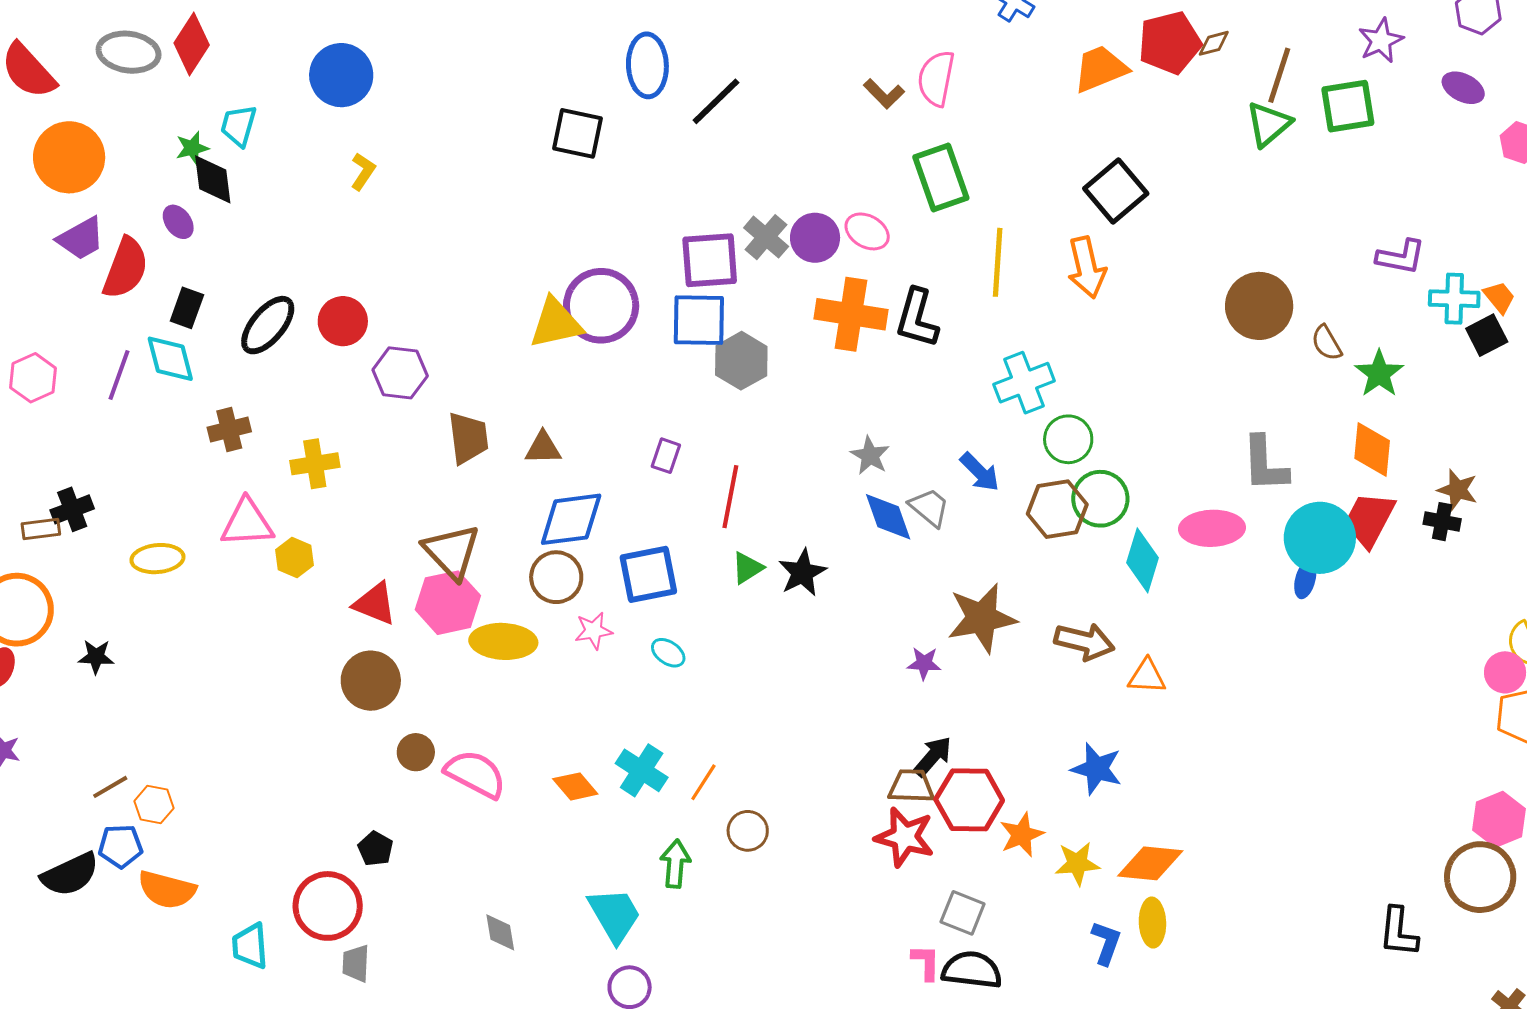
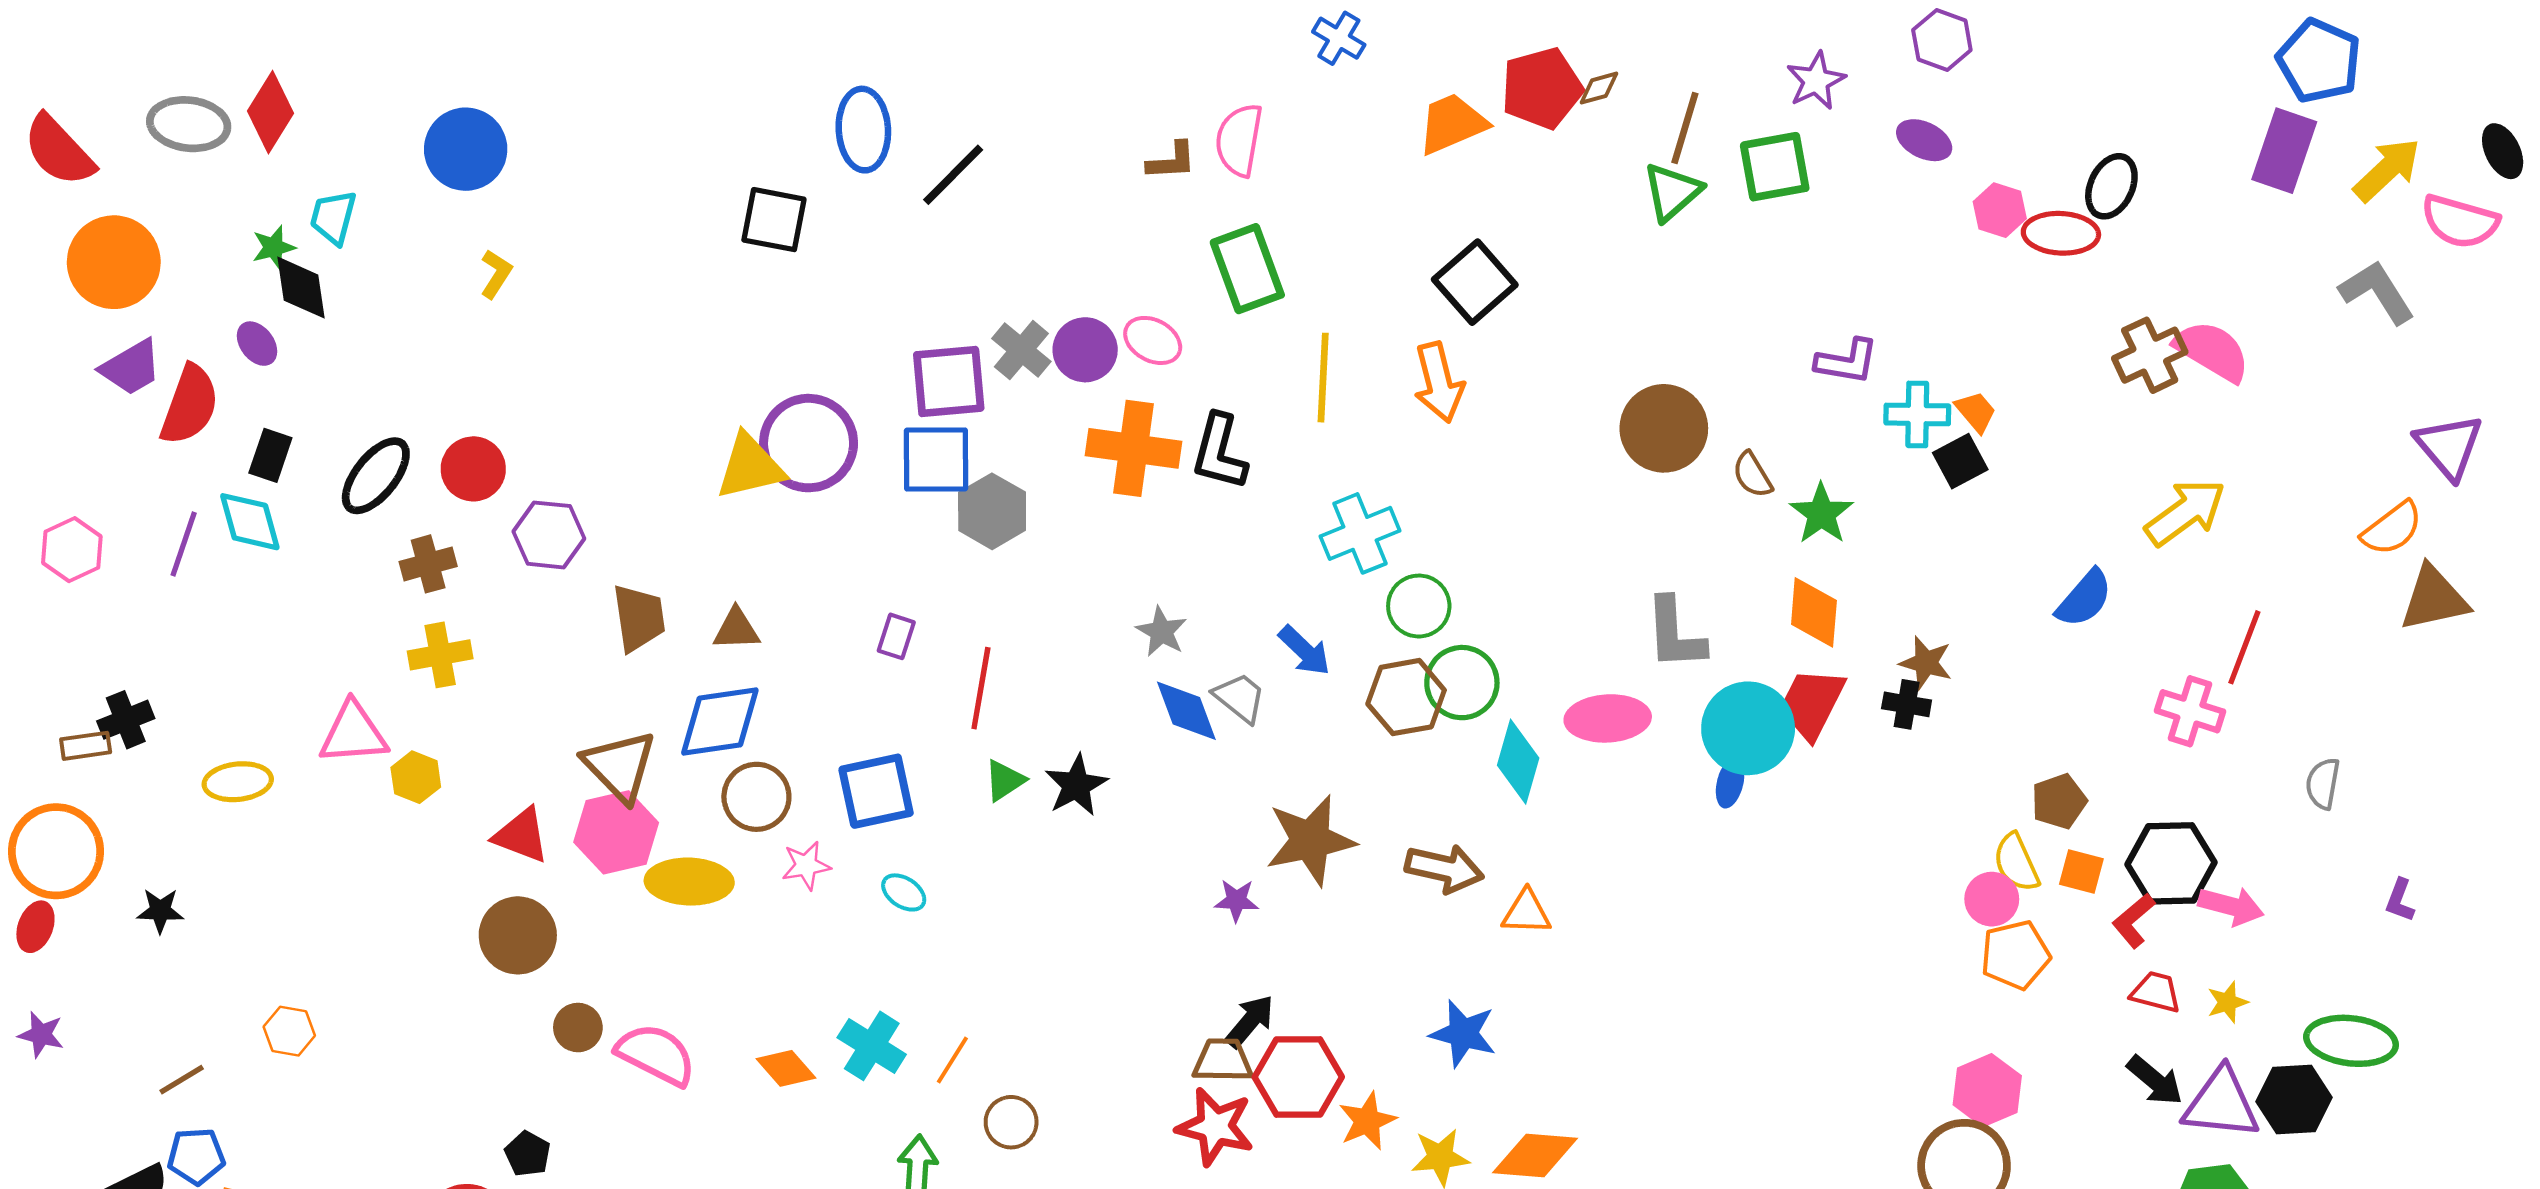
brown L-shape: (884, 94) -> (1172, 161), turned -48
brown cross: (229, 430) -> (428, 564), moved
blue diamond: (571, 519) -> (720, 722), moved
orange hexagon: (154, 805) -> (289, 1031), moved

